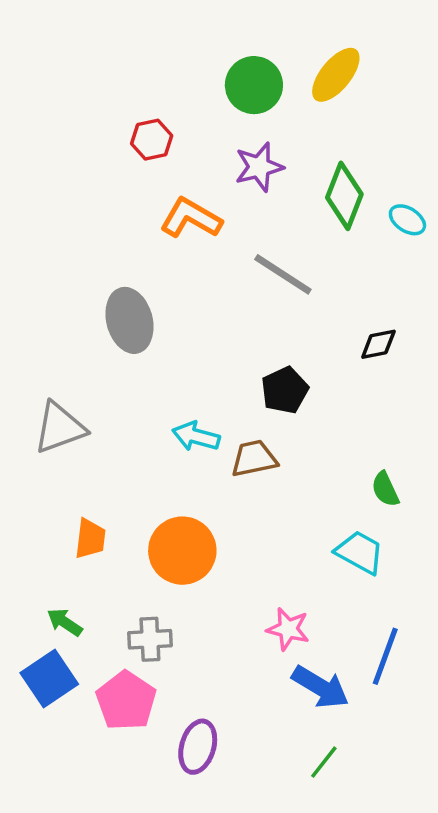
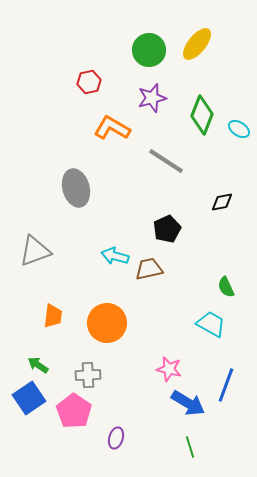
purple ellipse: (198, 747) -> (116, 438), size x0.7
green line: (324, 762) -> (190, 447), turned -55

